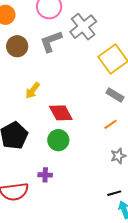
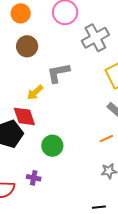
gray L-shape: (51, 41) -> (58, 73), moved
red diamond: (61, 113) -> (24, 116), moved

